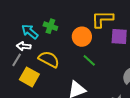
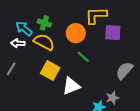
yellow semicircle: (49, 59) -> (44, 42), moved
gray line: (17, 60) -> (11, 69), moved
yellow square: (29, 77) -> (50, 70), moved

